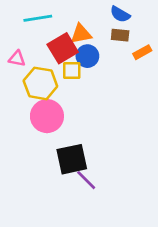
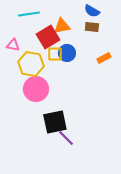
orange rectangle: (142, 52) -> (104, 58), moved
blue circle: (87, 56) -> (67, 53), moved

